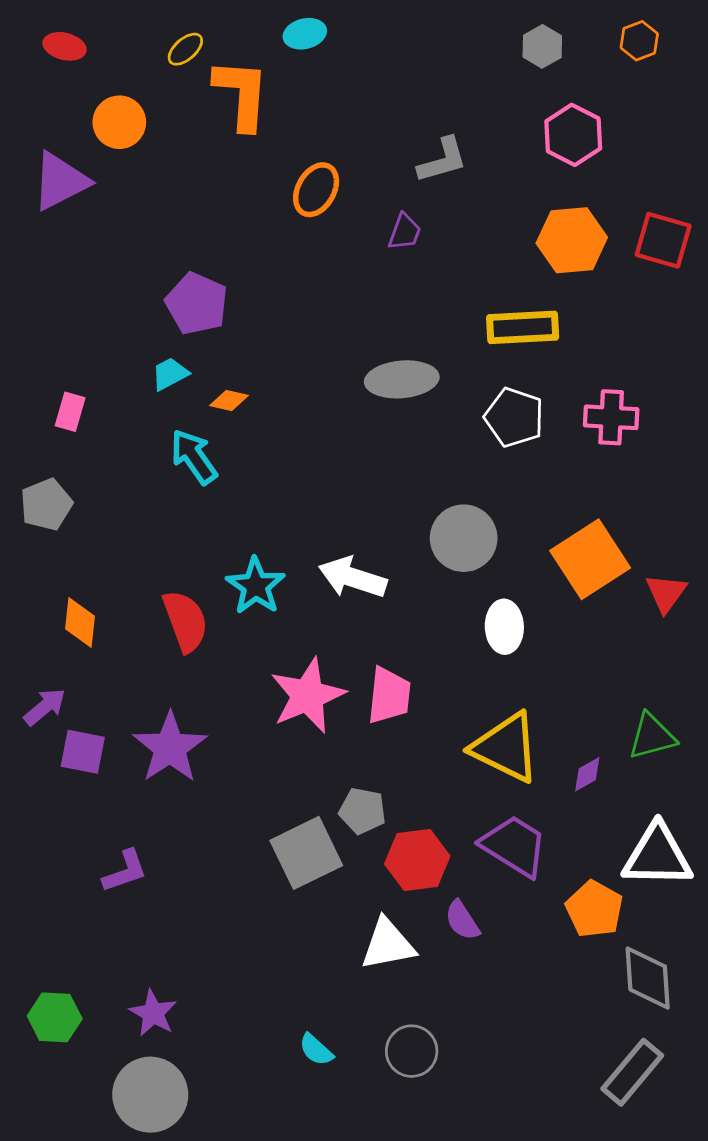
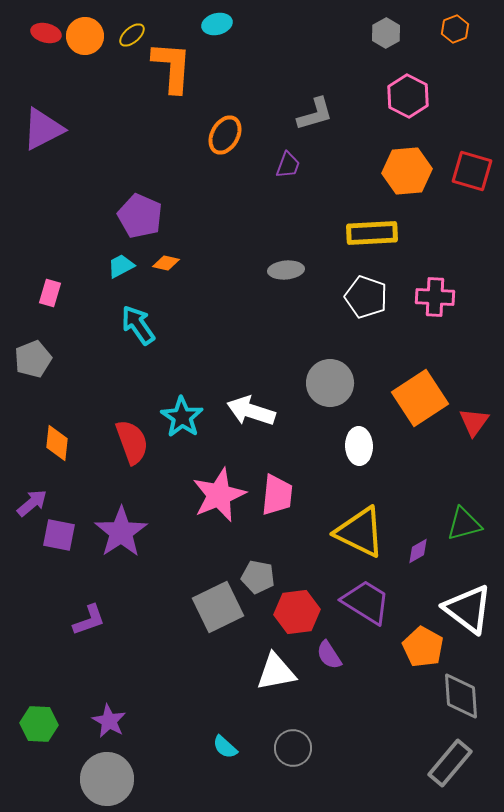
orange circle: (119, 122) -> (85, 36), moved
gray ellipse: (402, 379) -> (286, 270), size x0.7
orange diamond: (229, 400) -> (166, 263), moved
white triangle: (658, 856) -> (468, 609), turned 36

